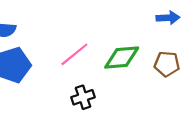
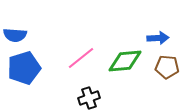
blue arrow: (168, 18) -> (158, 38), moved

